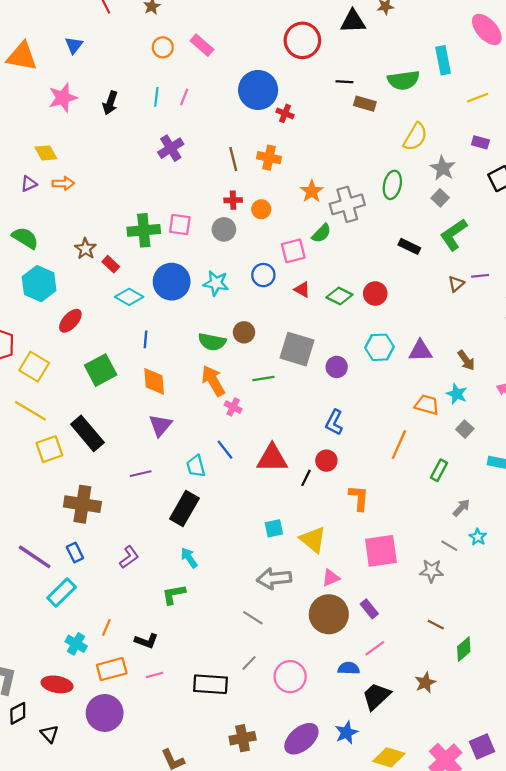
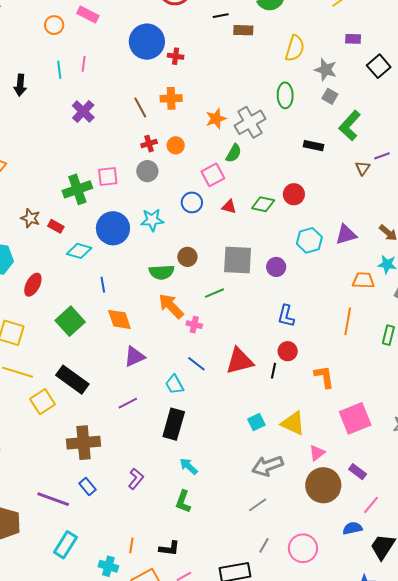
orange star: (312, 191) -> (216, 119), turned 30
purple triangle: (160, 425) -> (135, 356), turned 40
cyan rectangle: (62, 592) -> (65, 545), moved
green L-shape: (174, 594) -> (183, 502), turned -45
gray line: (253, 618) -> (258, 505), turned -54

